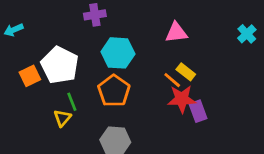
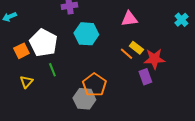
orange pentagon: (114, 91) -> (94, 85), moved
red star: (182, 99) -> (154, 59), moved
yellow triangle: (62, 118) -> (26, 82), moved

